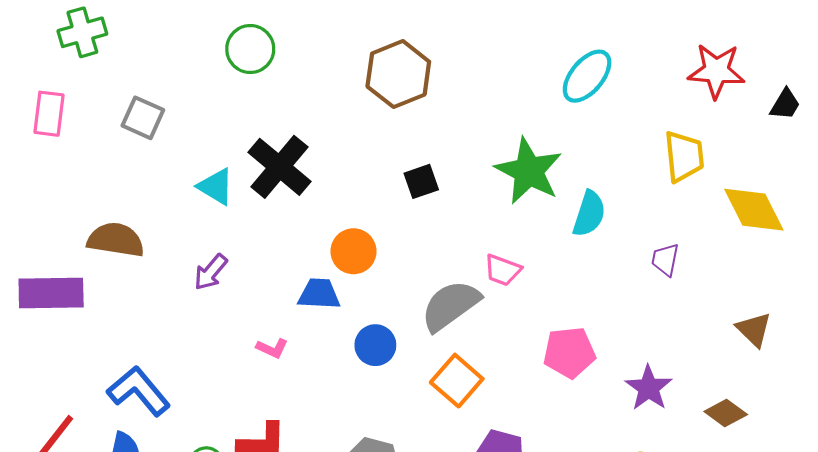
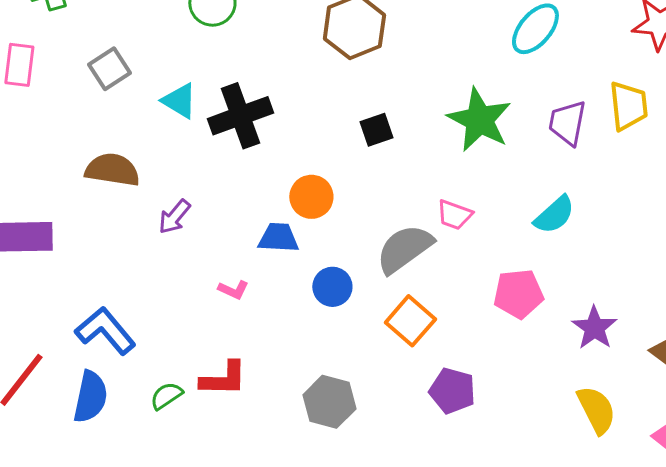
gray square: (143, 118) -> (109, 69), turned 33
black cross: (279, 167) -> (240, 116), turned 30
cyan triangle: (216, 187) -> (179, 101), moved
cyan semicircle: (589, 214) -> (554, 215), moved, turned 30
brown semicircle: (116, 240) -> (112, 170), moved
purple trapezoid: (665, 260) -> (567, 123), moved, size x1.4

